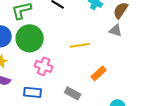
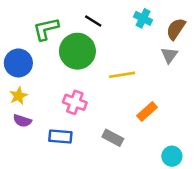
gray triangle: (116, 30) -> (169, 55), turned 48
green circle: (30, 38) -> (77, 51), moved

